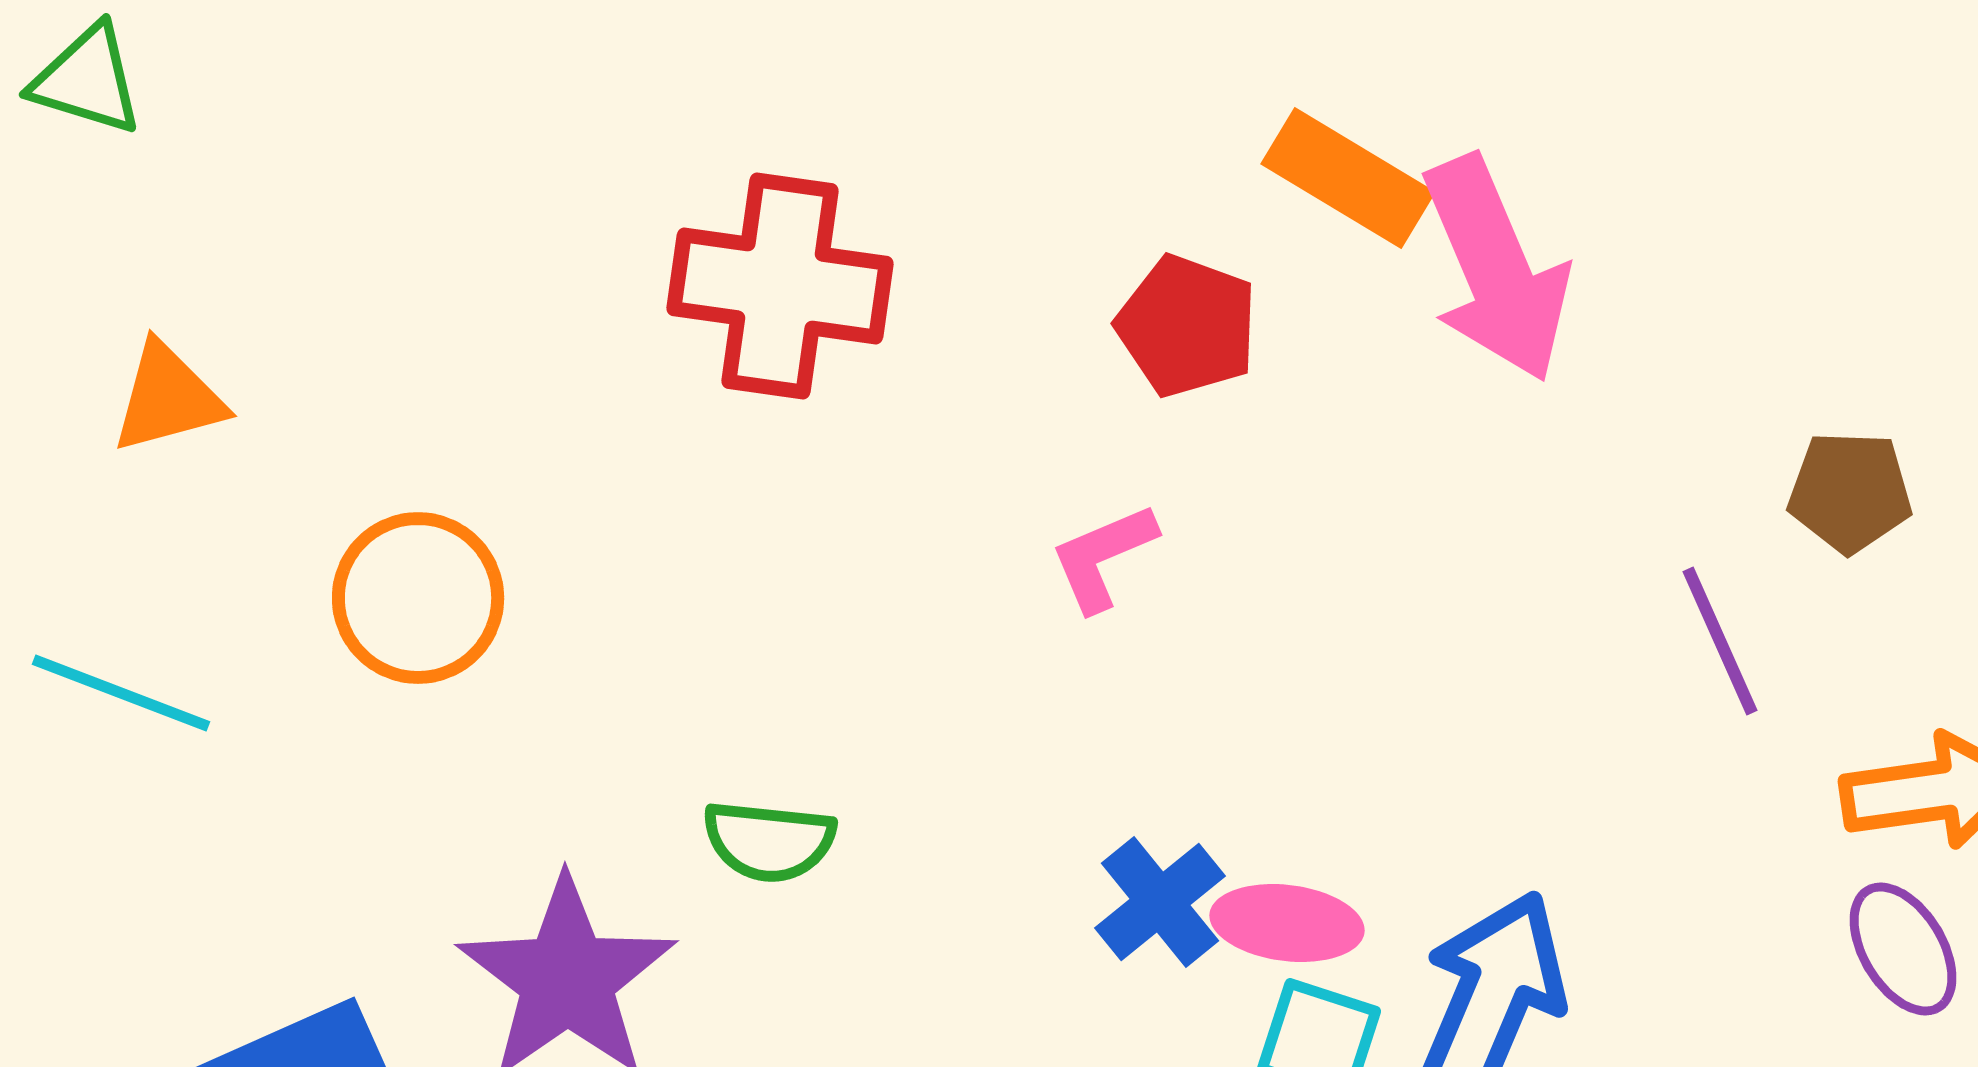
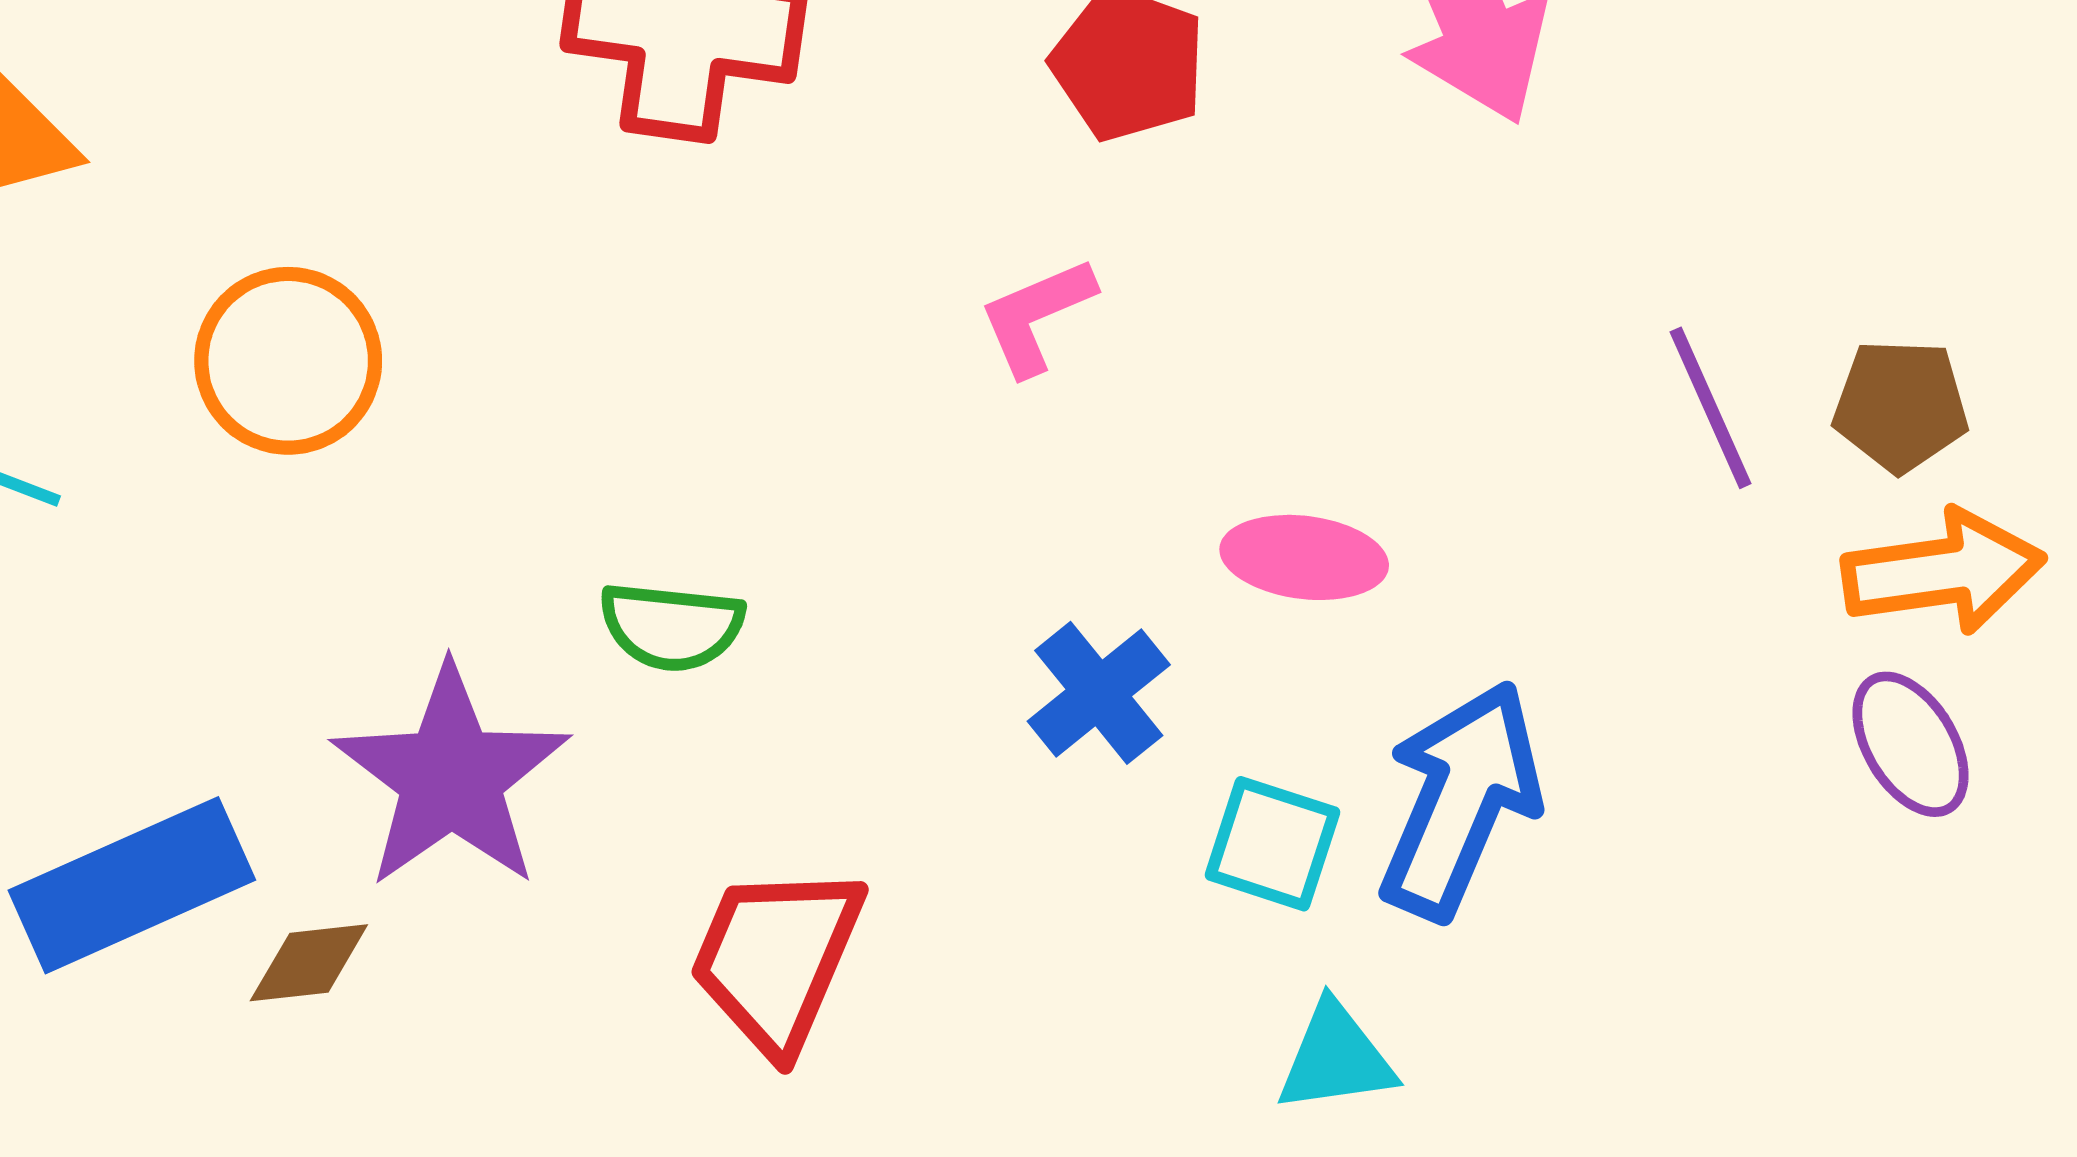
brown pentagon: (1850, 492) -> (1901, 406), moved
pink ellipse: (1287, 923) -> (1304, 557), moved

